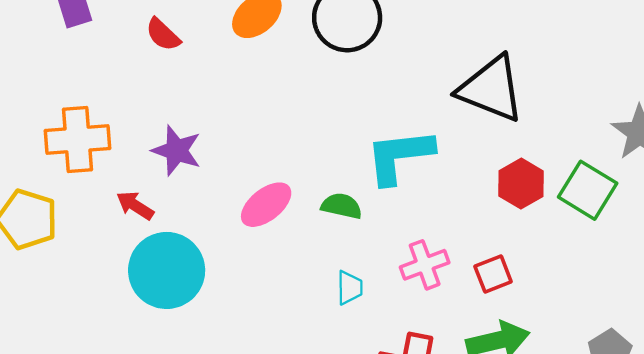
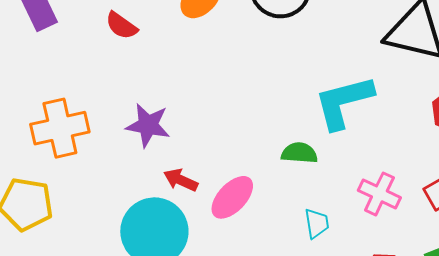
red arrow: (135, 205) -> (181, 180), moved
pink ellipse: (266, 205) -> (232, 197), moved
pink cross: (425, 265) -> (379, 194), turned -36

